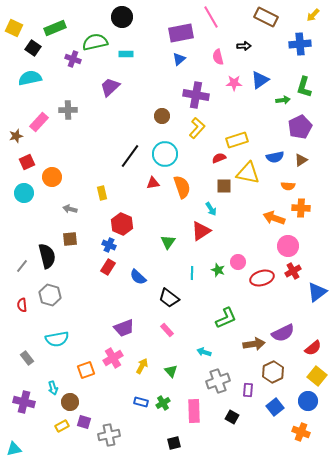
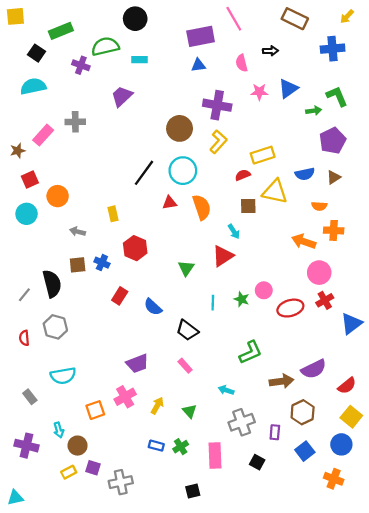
yellow square: (14, 28) -> (15, 16), moved, turned -30
blue triangle: (179, 59) -> (198, 65), turned 32
green L-shape: (304, 87) -> (337, 96), turned 140
brown circle: (162, 116) -> (180, 128), size x1.5
blue cross: (109, 245) -> (102, 263), moved

